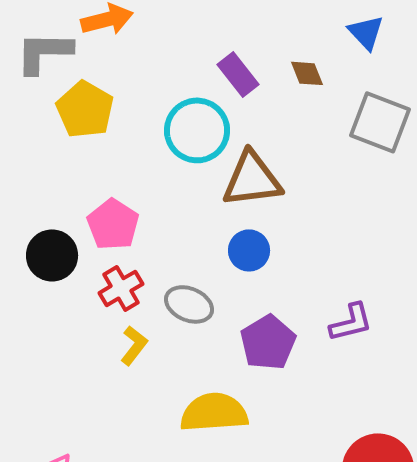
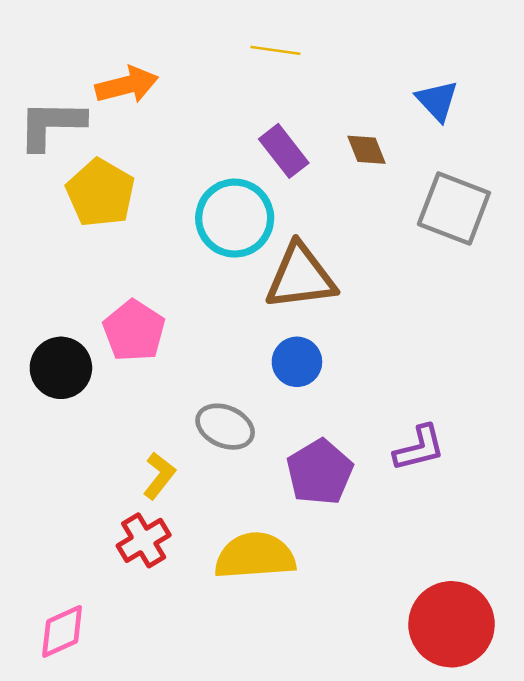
red cross: (121, 288) -> (144, 540), moved

